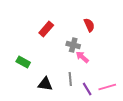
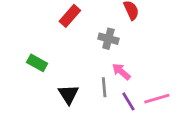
pink arrow: (82, 57) -> (121, 71), moved
black triangle: (45, 84) -> (68, 94), turned 49

